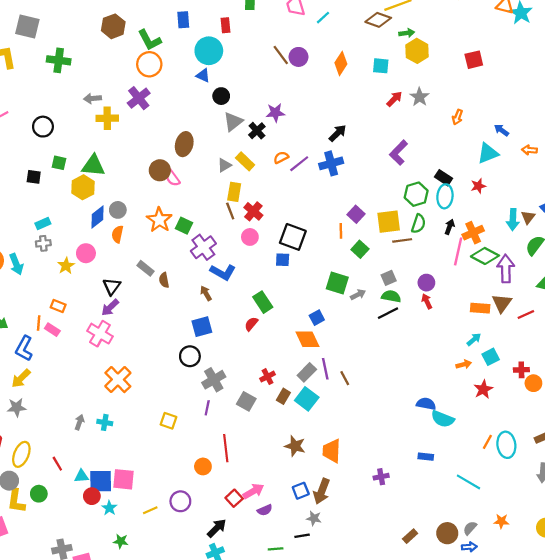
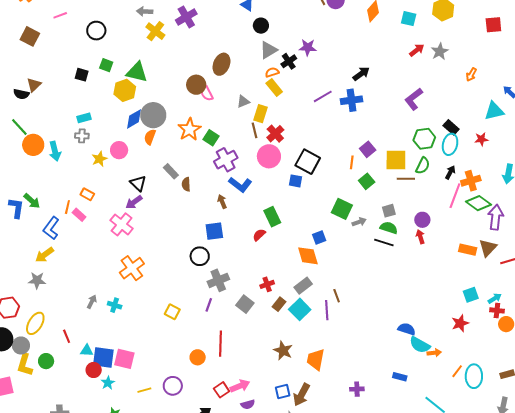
yellow cross: (107, 118) -> (155, 31), turned 30
orange semicircle: (281, 157) -> (272, 72), moved
gray triangle: (224, 165) -> (243, 102), moved
gray circle: (118, 210) -> (153, 115), size x1.6
pink circle: (250, 237) -> (269, 156), size x1.5
black triangle: (112, 286) -> (138, 183), turned -30
black line: (388, 313) -> (384, 242), turned 36
cyan arrow: (474, 339) -> (495, 298), moved
orange arrow: (464, 364) -> (434, 353), moved
purple line: (325, 369) -> (327, 310), moved

